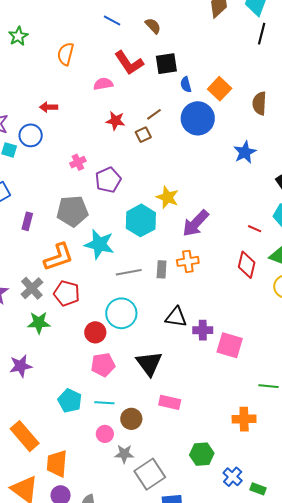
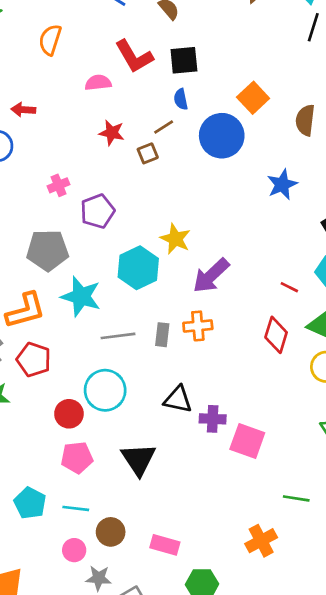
blue semicircle: (186, 85) -> (181, 99), moved
pink rectangle: (170, 402) -> (165, 545), moved
orange cross: (244, 419) -> (261, 541), turned -30

